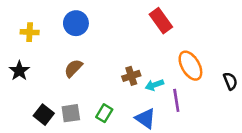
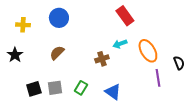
cyan arrow: (154, 85) -> (120, 44), moved
purple line: (176, 100) -> (158, 78), moved
black square: (44, 115) -> (34, 89), turned 35

